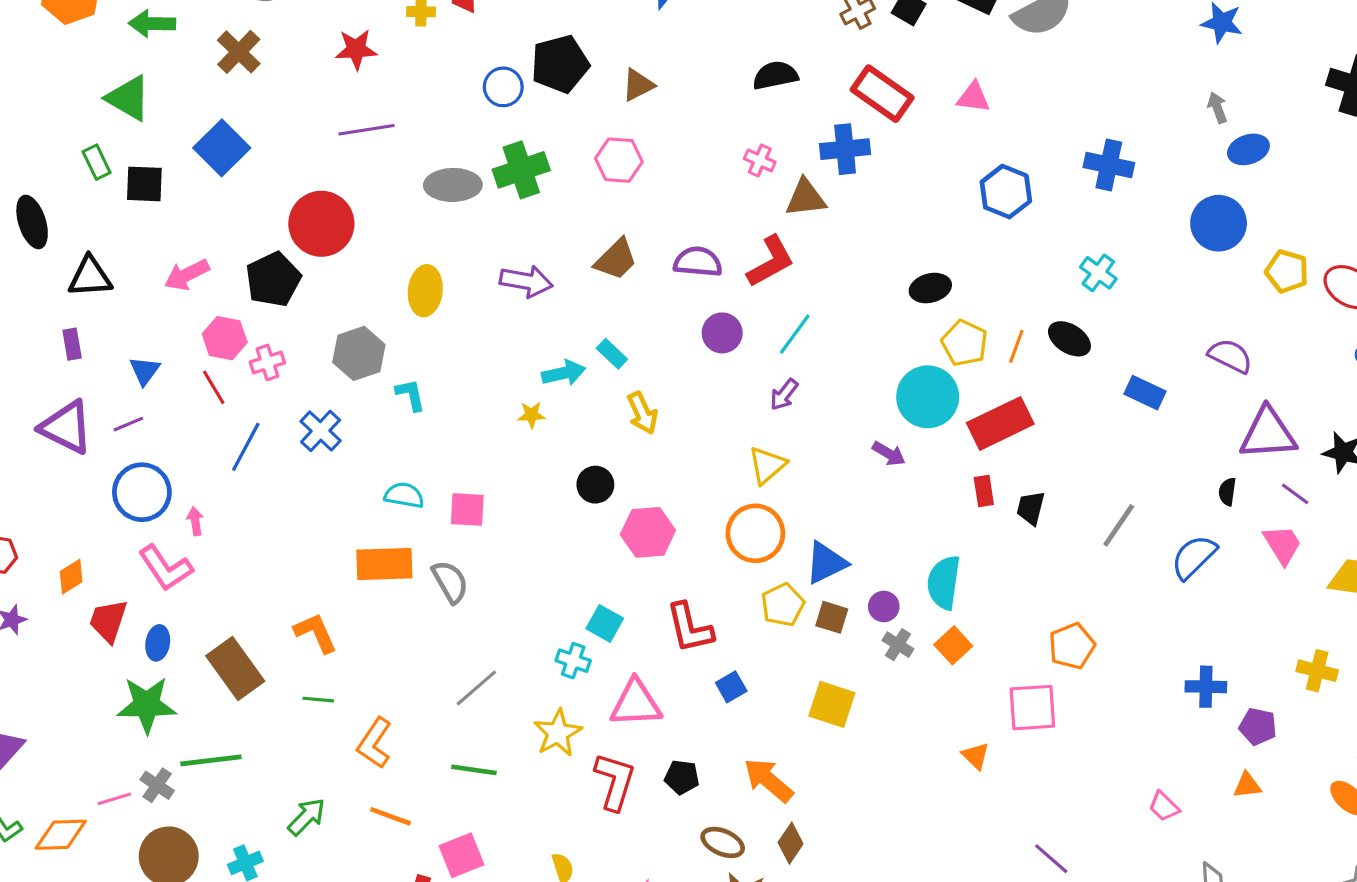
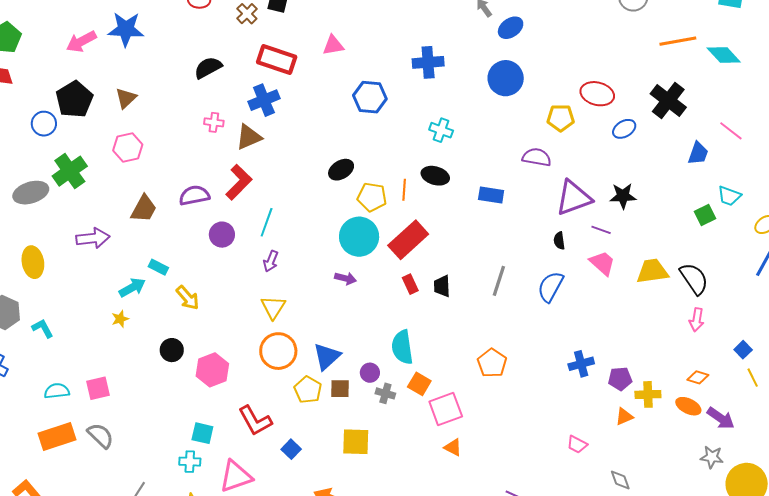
yellow pentagon: (1287, 271) -> (561, 118), moved
yellow cross: (1317, 671) -> (648, 394), moved
pink square: (1032, 708) -> (446, 409), moved

